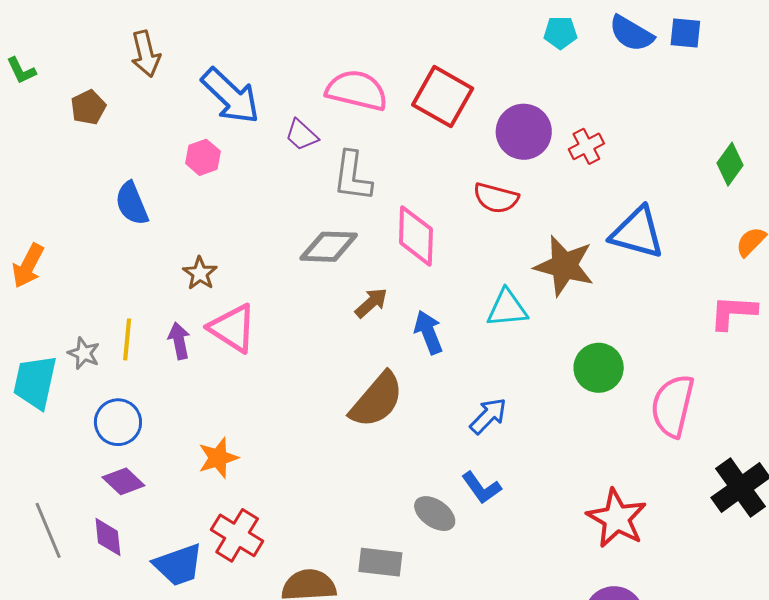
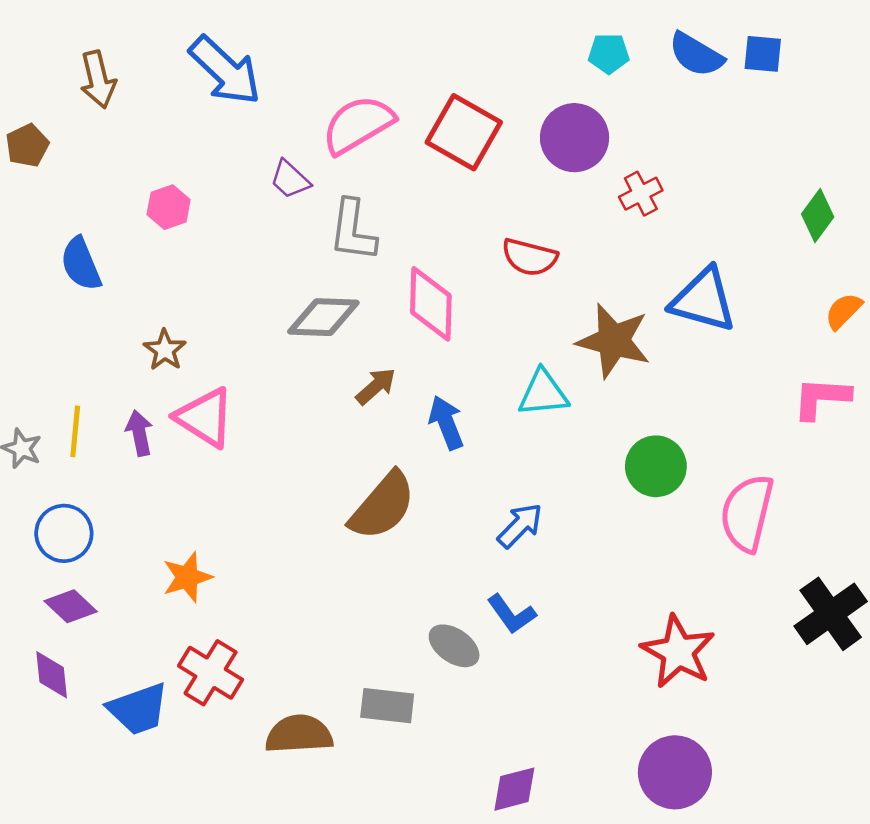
pink semicircle: (357, 90) -> (358, 125), turned -44
blue arrow: (231, 96) -> (225, 71), moved
purple circle: (524, 132) -> (575, 138), moved

